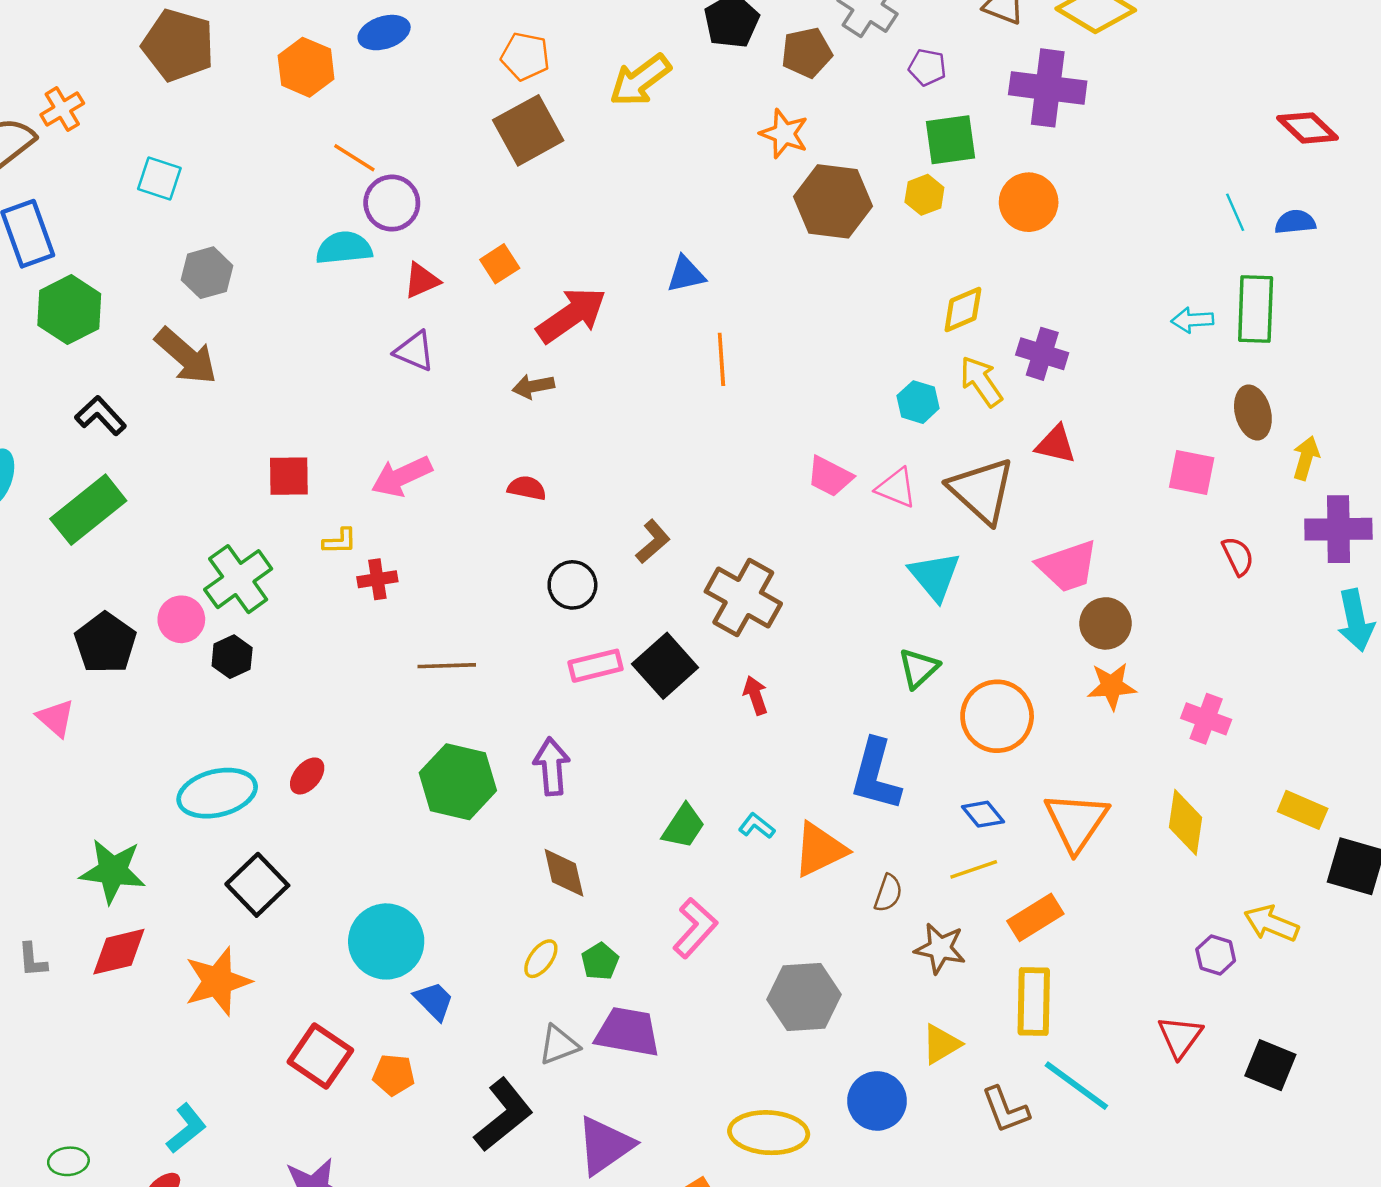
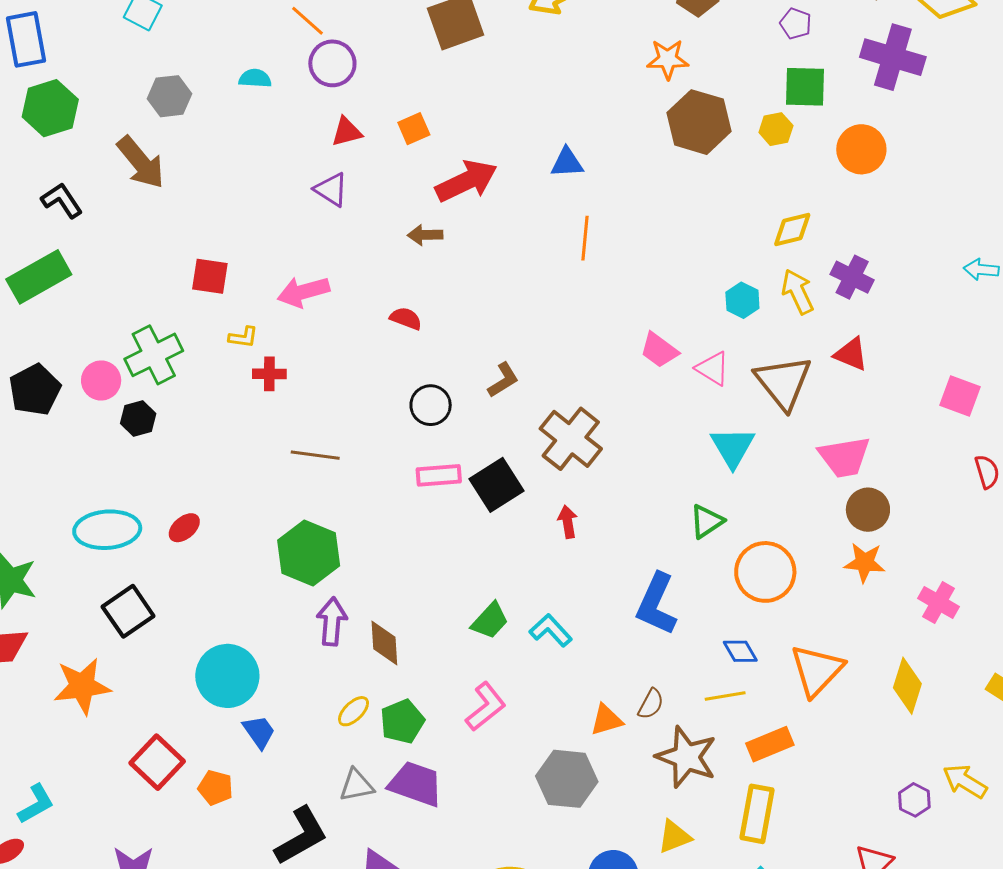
orange star: (784, 134) -> (668, 59), turned -30
cyan semicircle: (344, 248) -> (255, 78), moved, size x0.7
purple arrow: (552, 766) -> (332, 622), moved
cyan L-shape: (757, 826) -> (551, 630), size x1.4
orange triangle: (820, 850) -> (606, 720), moved, size x0.7
brown star: (940, 948) -> (686, 757), size x1.4
green pentagon: (600, 961) -> (402, 722), size x1.4

